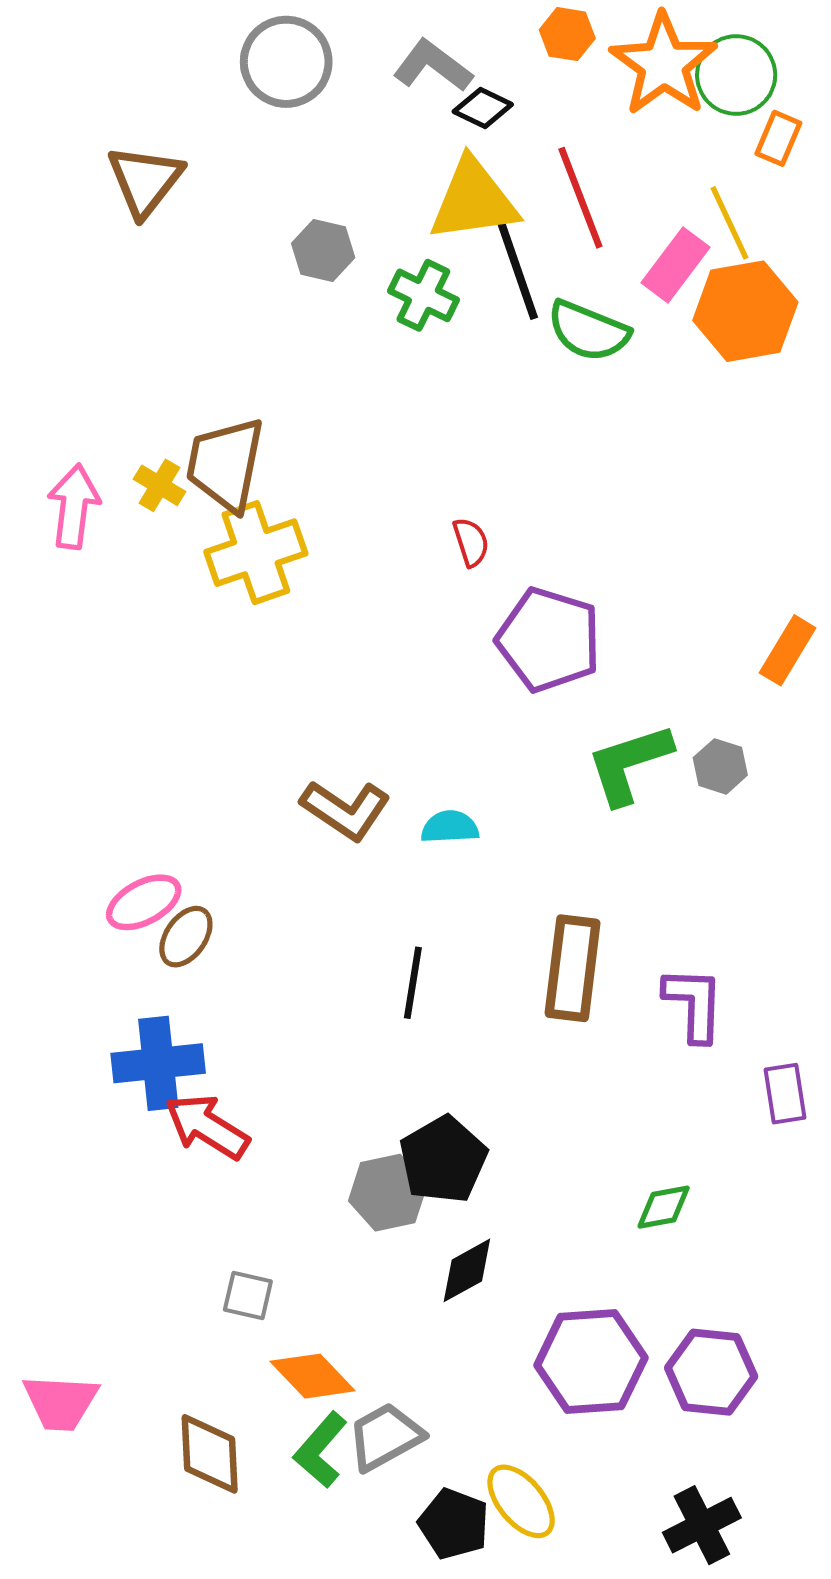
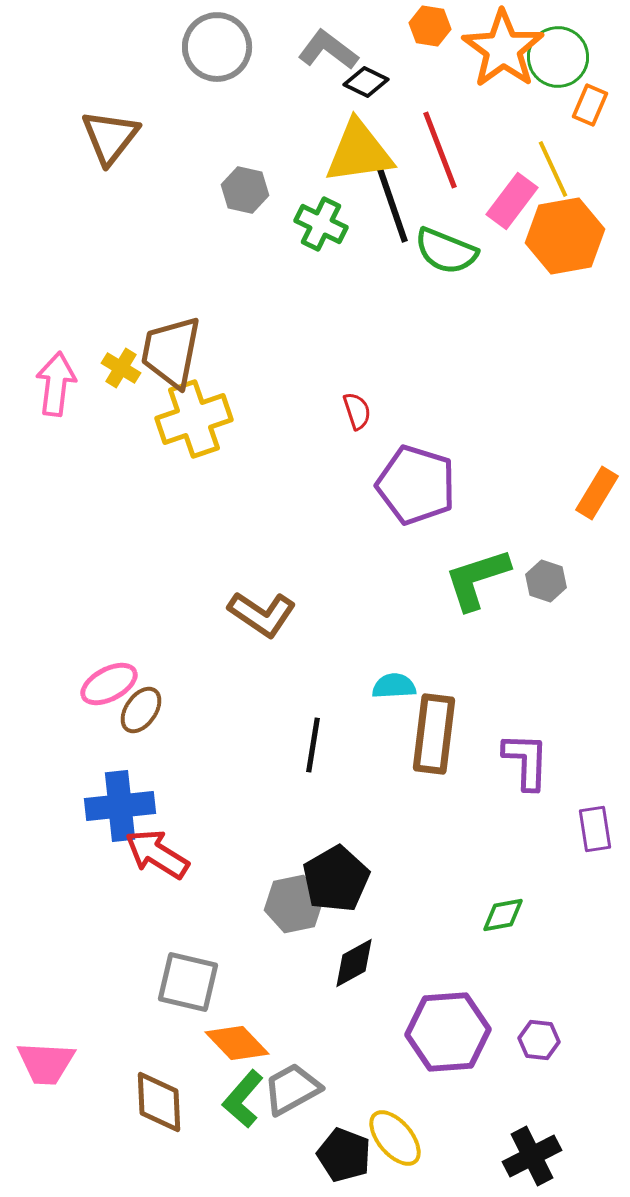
cyan semicircle: (450, 827) -> (394, 686), moved
gray square: (248, 1296) -> (188, 982), size x1.6
purple hexagon: (711, 1372) -> (539, 1040), size x0.6

